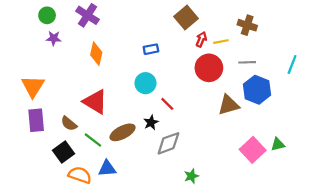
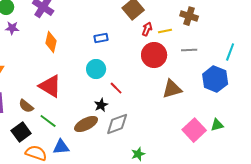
blue hexagon: (257, 90) -> (215, 79), moved
brown ellipse: (123, 132) -> (86, 124), moved

